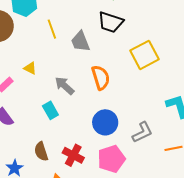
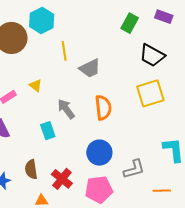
black trapezoid: (111, 22) -> (152, 55), moved
gray trapezoid: (80, 41) -> (90, 68), turned -105

